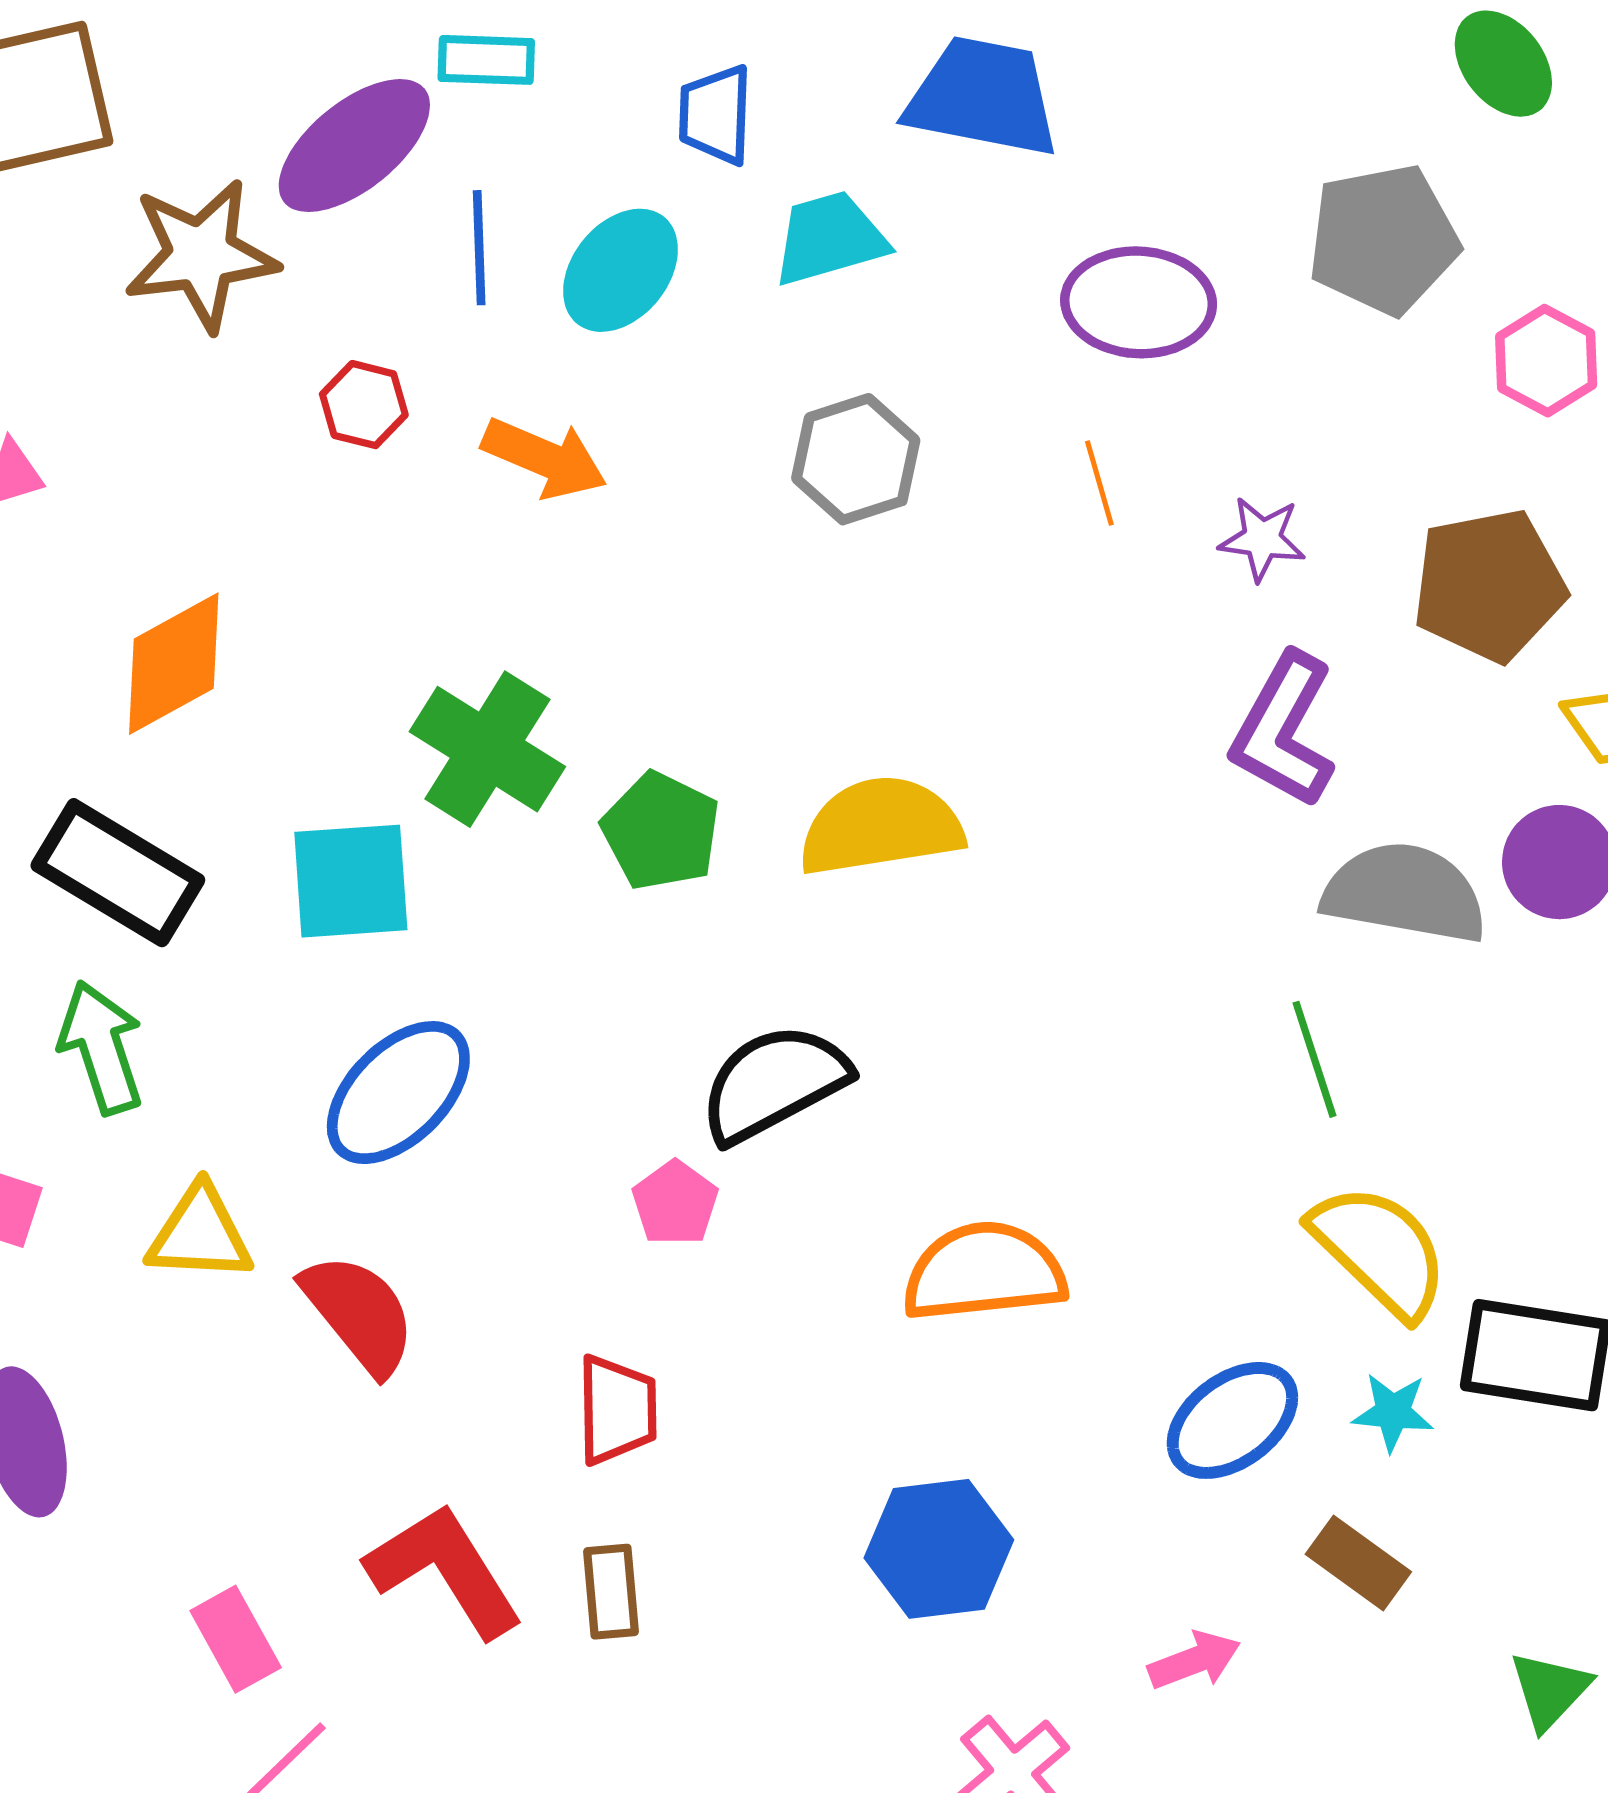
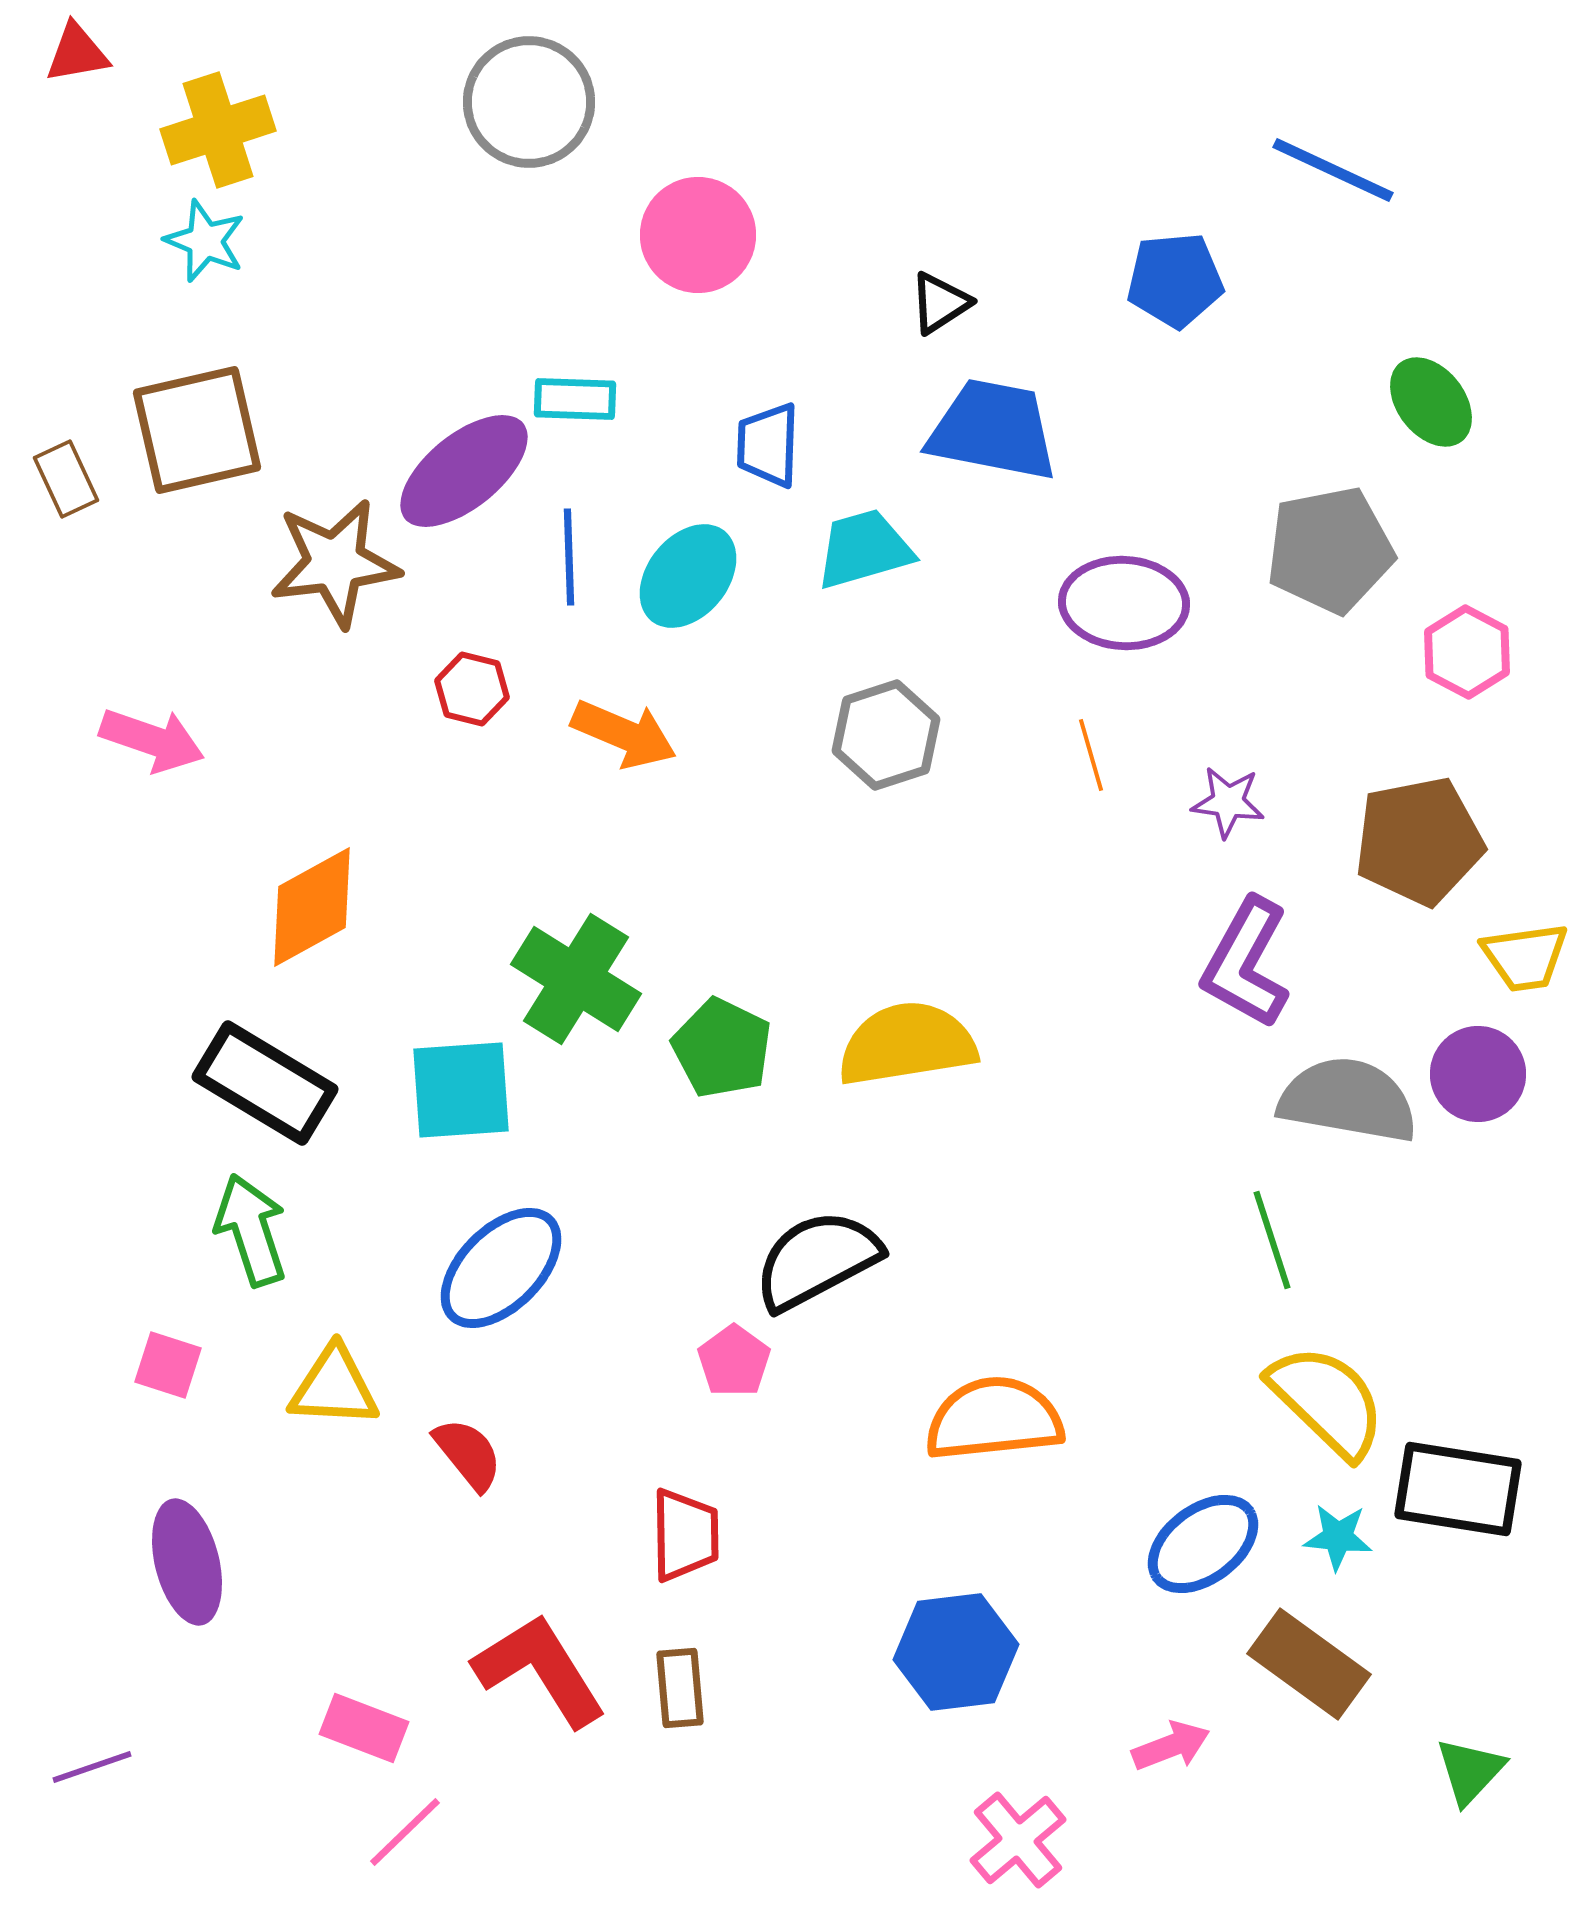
red semicircle: (359, 1314) -> (468, 1454), size x0.7
brown rectangle: (1358, 1563) -> (1309, 1664), size x1.4
pink rectangle: (236, 1639) -> (364, 1728), turned -40

